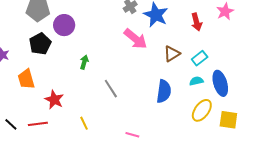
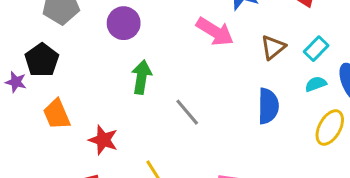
purple circle: (64, 25) -> (124, 23), moved
black pentagon: (40, 44) -> (42, 60), moved
green arrow: (84, 62) -> (142, 77), size x1.5

